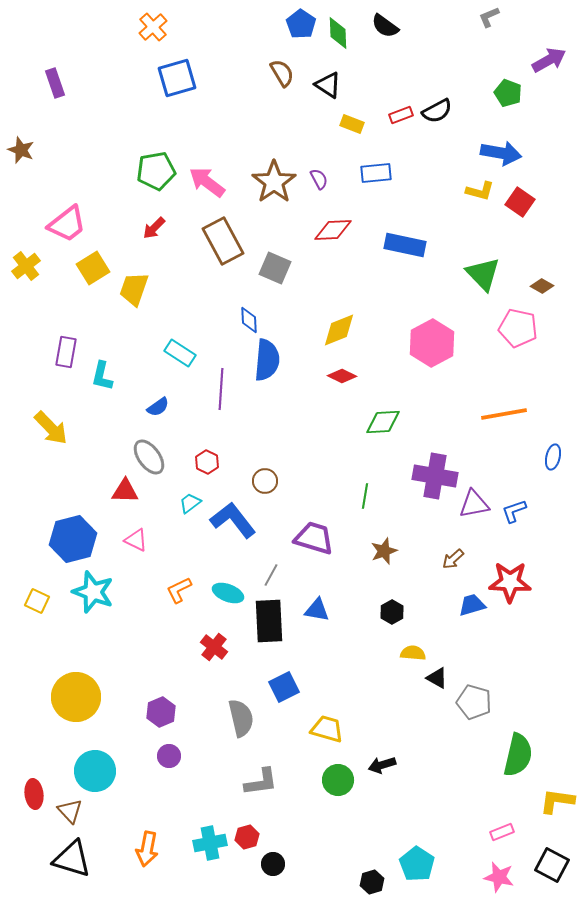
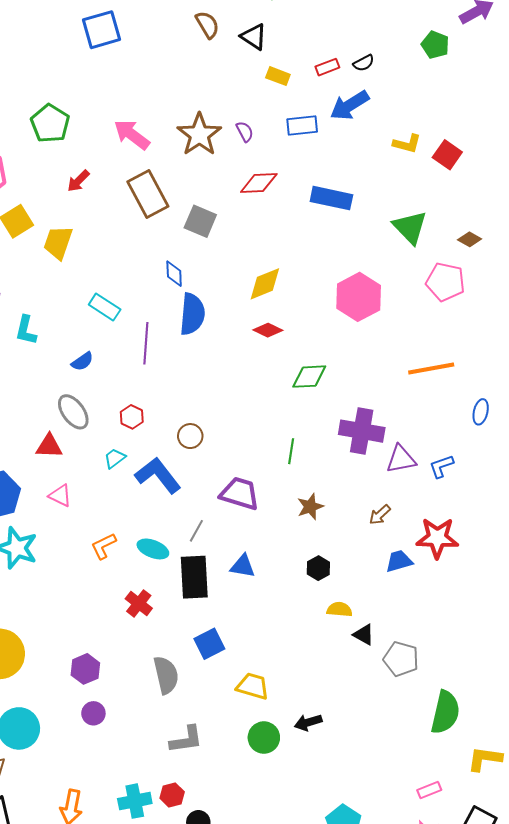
black semicircle: (437, 111) -> (364, 63), size x0.7
blue arrow: (501, 153) -> (350, 105), moved, turned 138
green pentagon: (156, 171) -> (50, 123), moved, turned -30

